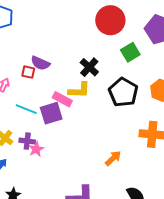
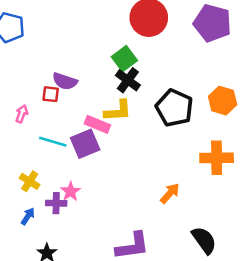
green square: (130, 52) -> (124, 59), moved
purple cross: (27, 141) -> (56, 203), moved

